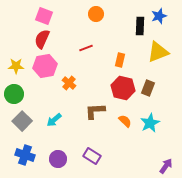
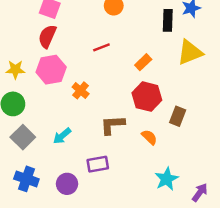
orange rectangle: (120, 60) -> (143, 62), turned 32
brown rectangle: (148, 88) -> (178, 116), moved
cyan star: (150, 123) -> (167, 179), moved
purple rectangle: (92, 156) -> (98, 164), moved, turned -42

